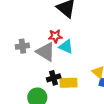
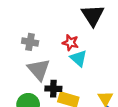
gray triangle: (46, 52) -> (39, 70), moved

